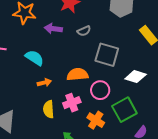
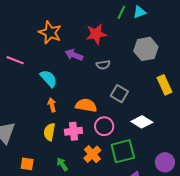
gray square: (107, 55) -> (119, 94), size x0.7
orange arrow: (44, 83) -> (52, 105), turned -104

